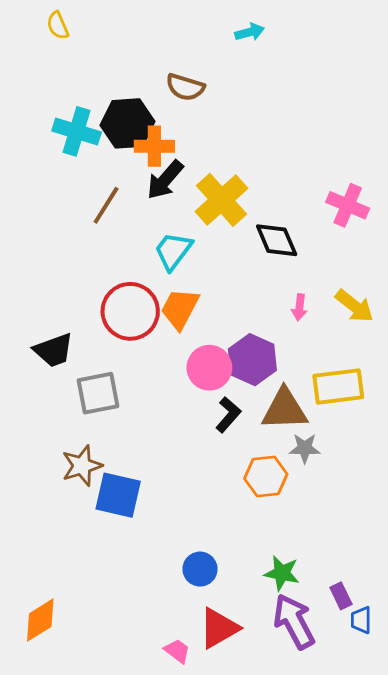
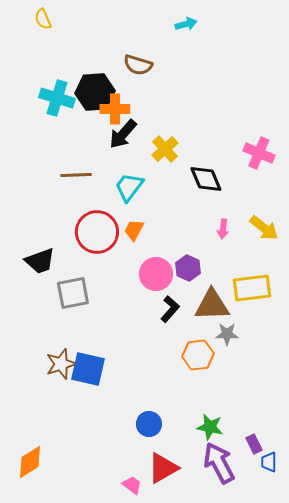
yellow cross: (221, 200) -> (165, 149), size x0.7
brown line: (106, 205) -> (76, 175), moved, turned 56
orange trapezoid: (180, 309) -> (134, 230), size x0.7
purple hexagon: (252, 360) -> (188, 268), size x0.7
brown star: (82, 466) -> (61, 364), moved

